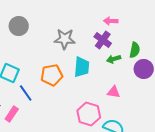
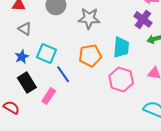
gray star: (65, 39) -> (89, 18), moved
pink hexagon: (89, 114) -> (121, 79), moved

